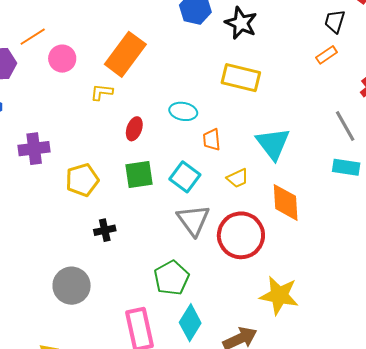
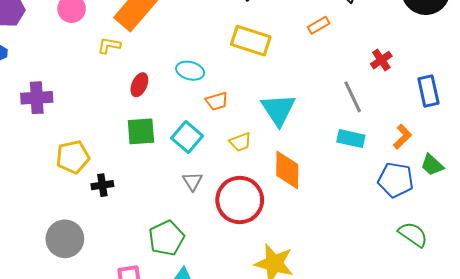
orange rectangle: (327, 55) -> (319, 25), moved
orange trapezoid: (212, 140) -> (217, 101), turned -105
yellow pentagon: (82, 180) -> (73, 157), moved
gray triangle: (193, 220) -> (193, 181), size x0.6

